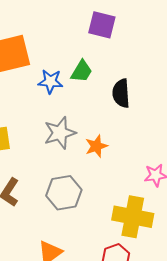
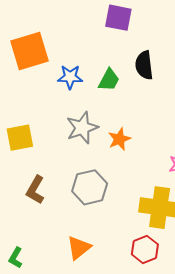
green trapezoid: (82, 71) -> (109, 80), moved
black semicircle: (121, 93) -> (144, 65), moved

